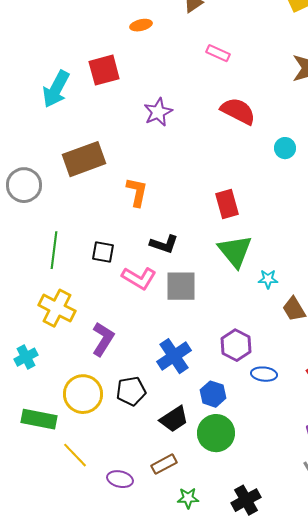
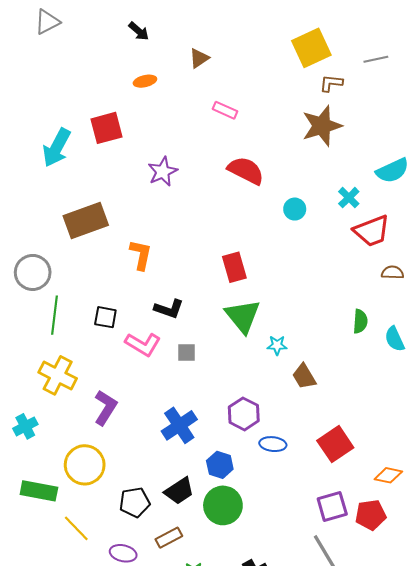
gray circle: (24, 185) -> (33, 272), moved
gray square: (181, 286) -> (187, 353), size x0.6
black pentagon: (131, 391) -> (135, 502), moved

